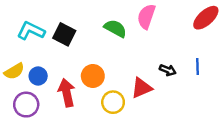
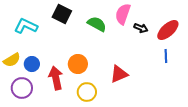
red ellipse: (206, 18) -> (168, 30), moved
black square: (64, 34) -> (62, 14), moved
black arrow: (168, 70) -> (141, 28), moved
yellow circle: (113, 102) -> (87, 92), moved

